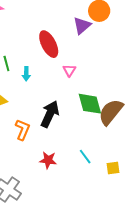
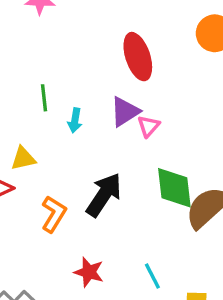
purple triangle: (82, 26) -> (125, 112), moved
red ellipse: (49, 44) -> (138, 57), moved

